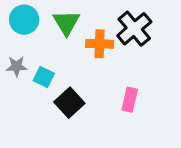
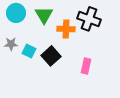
black cross: (134, 29) -> (89, 19), turned -30
black square: (69, 103) -> (51, 56), moved

